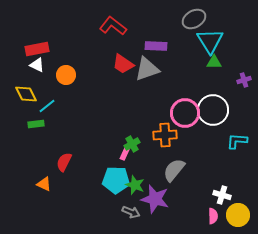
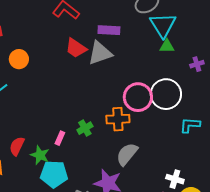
pink rectangle: (125, 153) -> (60, 138), moved
cyan pentagon: (116, 180) -> (54, 174), moved
green star: (135, 185) -> (40, 155), moved

